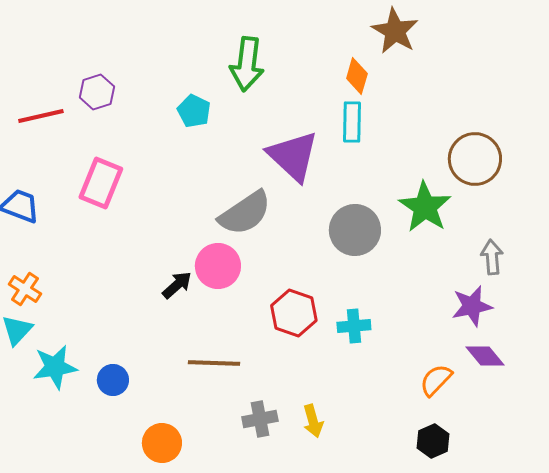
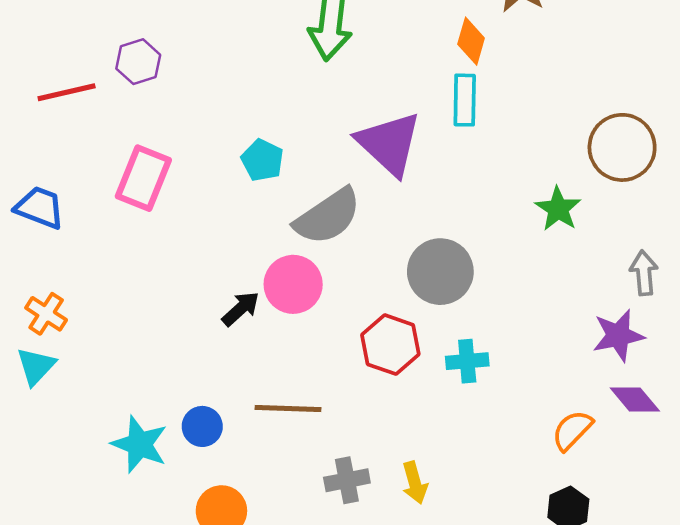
cyan pentagon: (194, 111) -> (262, 160), moved
green star: (425, 207) -> (558, 209), size x0.7
gray circle: (355, 230) -> (440, 272), moved
cyan star: (55, 367) -> (140, 444), moved, turned 30
blue circle: (113, 380) -> (202, 426), moved

